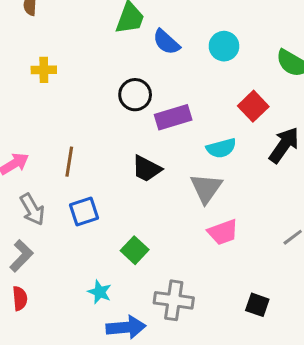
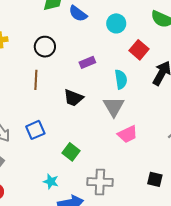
cyan circle: (224, 46) -> (116, 23), moved
black circle: (135, 95) -> (45, 47), moved
purple rectangle: (173, 117) -> (87, 62), size x0.7
cyan semicircle: (221, 148) -> (121, 79), turned -78
brown line: (69, 162) -> (36, 80), moved

